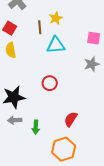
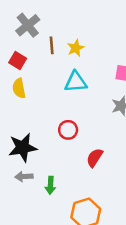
brown line: (40, 27) -> (52, 45), moved
red semicircle: (71, 119) -> (95, 158), moved

